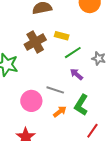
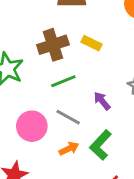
green line: (73, 53) -> (63, 81), moved

